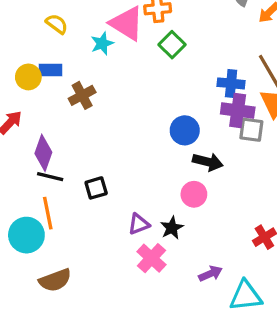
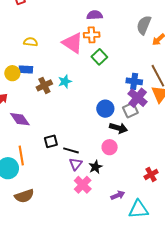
yellow semicircle: (57, 24) -> (31, 42), turned -32
cyan star: (102, 43) -> (65, 81), moved
purple cross: (238, 110) -> (138, 98), turned 30
gray square: (251, 130) -> (130, 110), moved, turned -35
purple diamond: (43, 153) -> (20, 119), turned -55
black line: (50, 177) -> (71, 150), moved
purple triangle: (139, 224) -> (76, 164), turned -32

